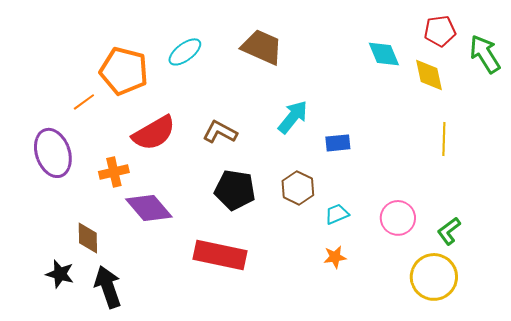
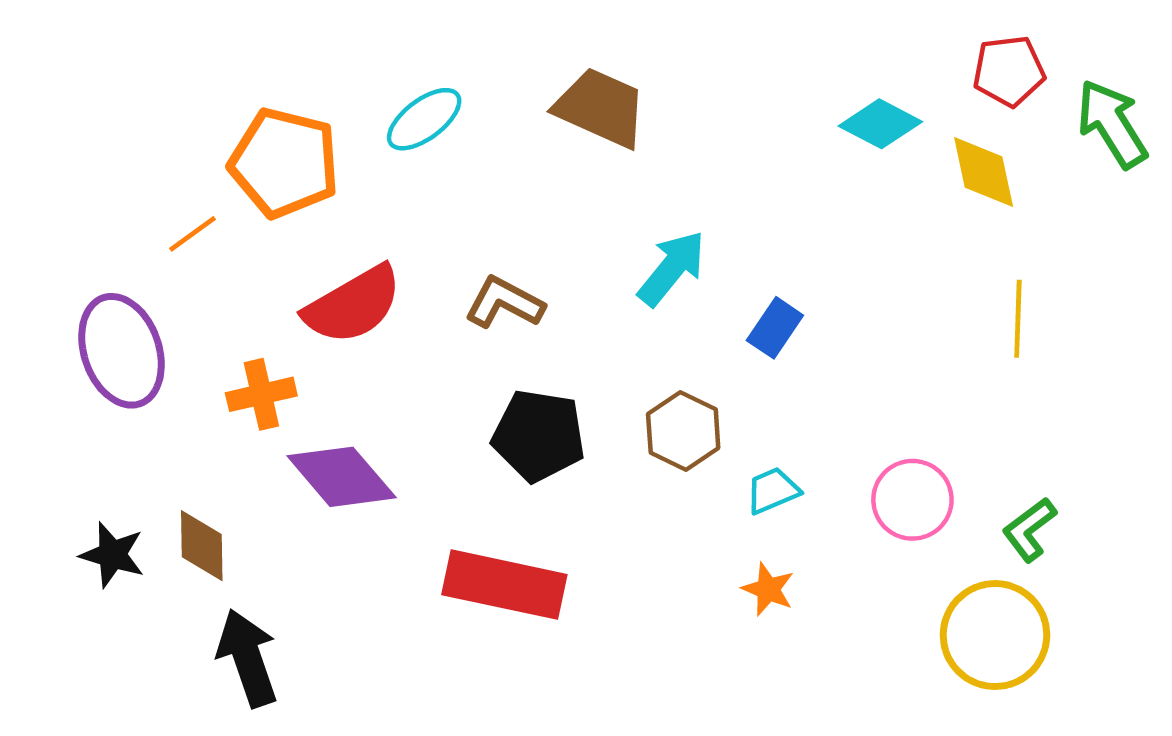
cyan diamond: (384, 54) -> (880, 124), turned -40
blue rectangle: (338, 143) -> (775, 328), turned -50
orange star: (335, 257) -> (768, 589), turned 30
black star: (60, 274) -> (112, 555), moved

